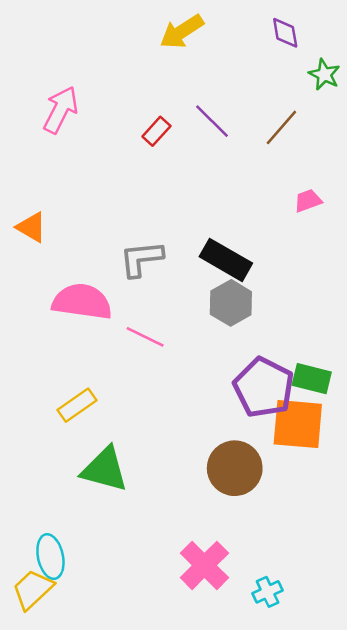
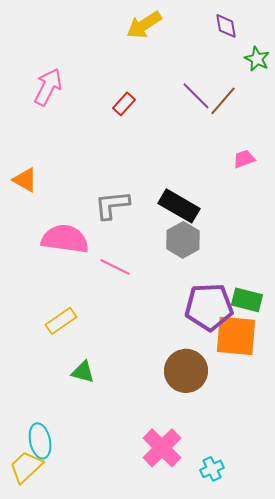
purple line: (212, 121) -> (196, 96), moved
purple pentagon: (264, 387) -> (209, 307), turned -30
green triangle: (105, 469) -> (83, 372), size x0.6

